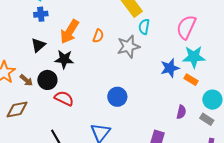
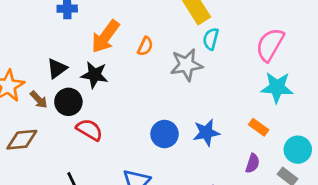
black triangle: (38, 45) -> (57, 68), moved
blue star: (170, 68) -> (206, 133), moved
orange rectangle: (191, 80) -> (259, 127), moved

